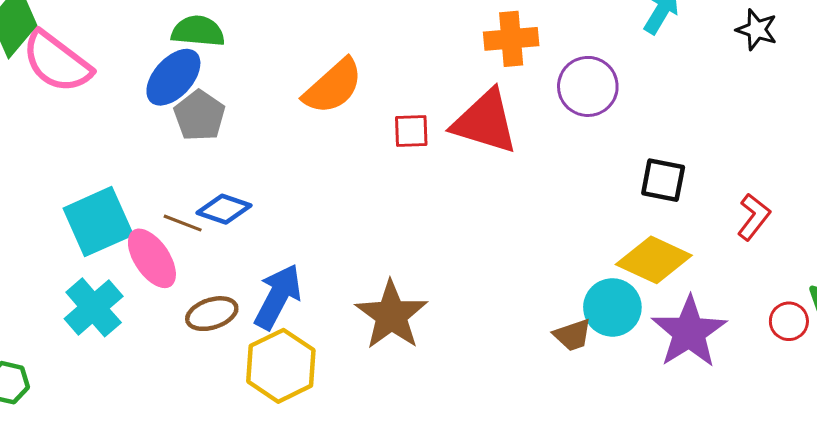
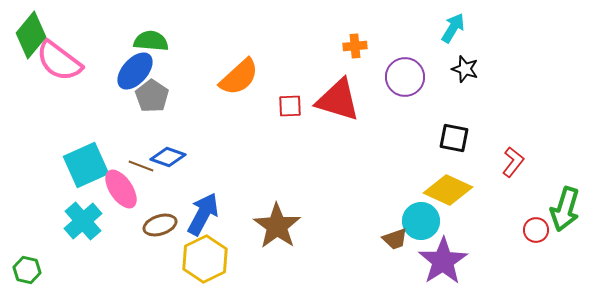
black star: (757, 30) -> (465, 69), moved
orange cross: (511, 39) -> (355, 46), size x0.7
purple star: (689, 332) -> (443, 261), moved

